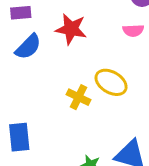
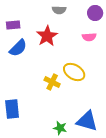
red star: (71, 29) -> (47, 36), turned 30

